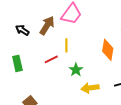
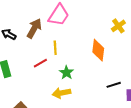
yellow arrow: (90, 88) -> (61, 93), moved

